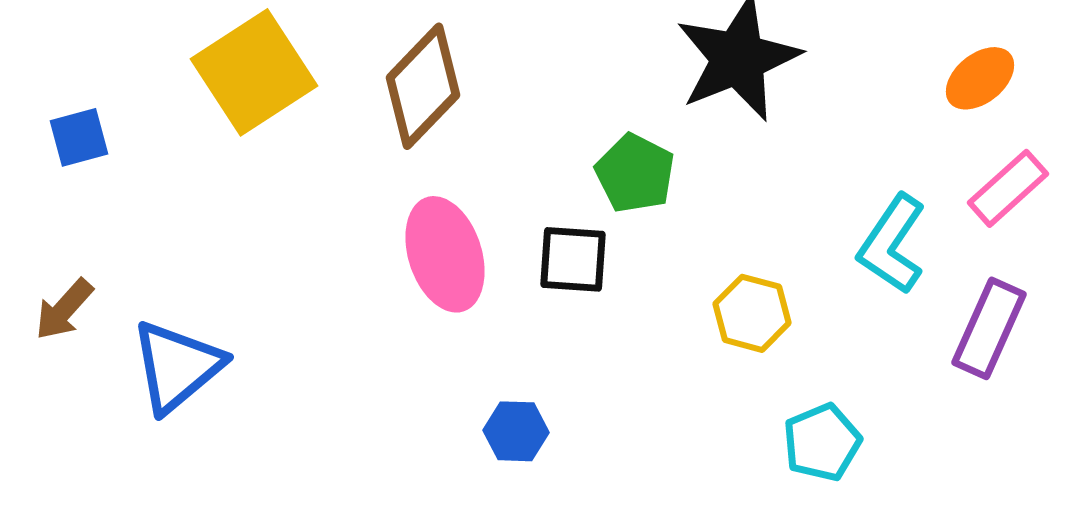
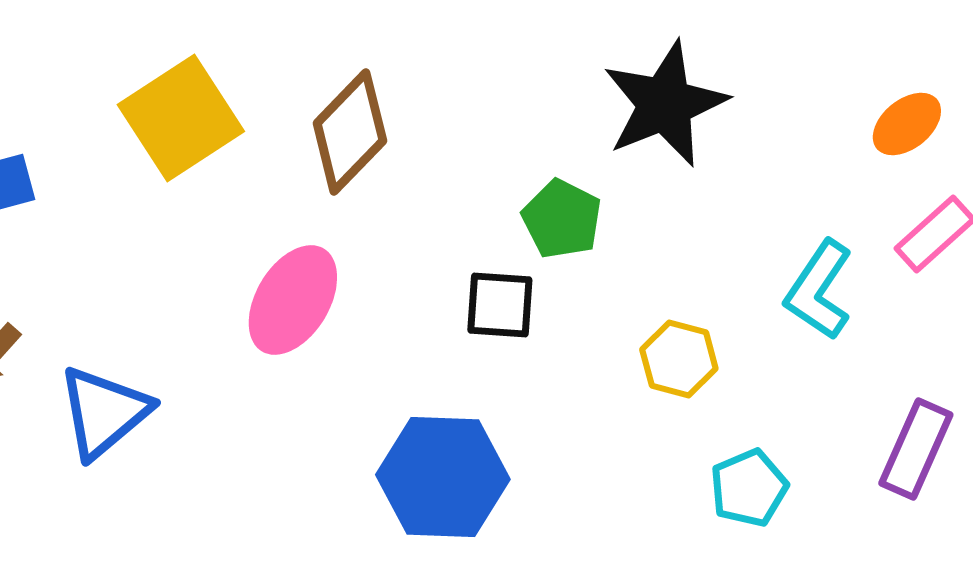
pink ellipse: (445, 254) -> (293, 300), moved, turned 49
purple rectangle: (989, 328) -> (916, 449), moved
blue hexagon: (516, 431) -> (443, 477), size x2.0

